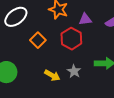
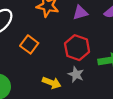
red hexagon: (71, 39) -> (77, 48), moved

